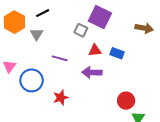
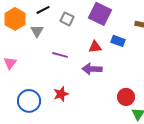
gray square: (81, 30) -> (67, 19), moved
blue rectangle: (117, 53) -> (118, 41), moved
blue circle: (32, 80) -> (29, 101), moved

